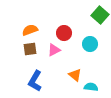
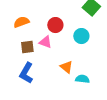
brown square: (30, 49) -> (27, 47), moved
pink triangle: (54, 50) -> (45, 42), turned 48

